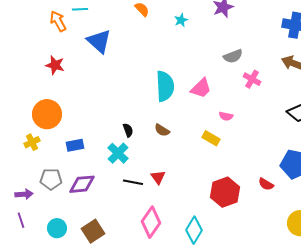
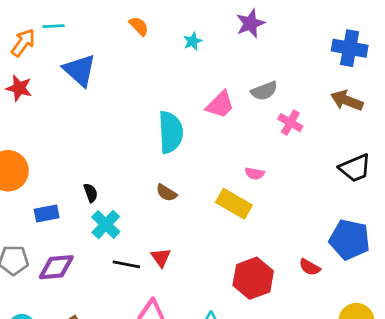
orange arrow: (58, 21) -> (23, 43), turned 65
red star: (55, 65) -> (19, 88), moved
pink trapezoid: (201, 88) -> (220, 105), moved
black semicircle: (128, 130) -> (91, 193), moved
yellow rectangle: (211, 138) -> (234, 204), size x1.4

